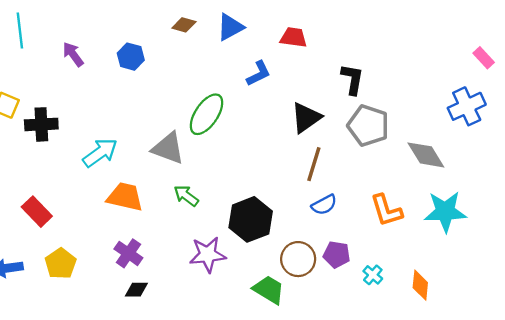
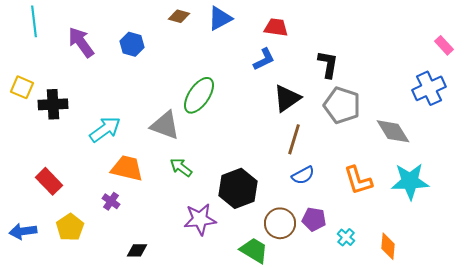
purple arrow: (73, 54) -> (81, 42), size x1.4
blue L-shape: (259, 74) -> (264, 59), moved
purple cross: (128, 253) -> (111, 201), moved, size x0.7

